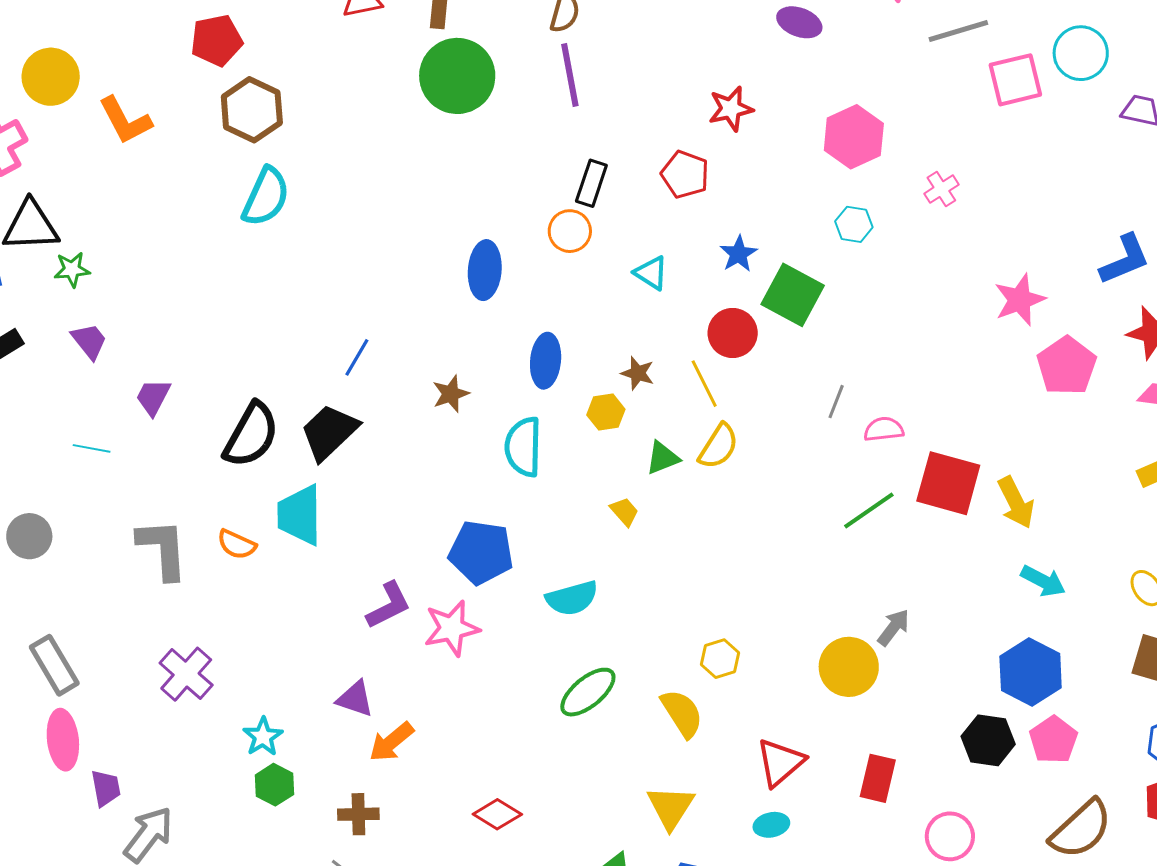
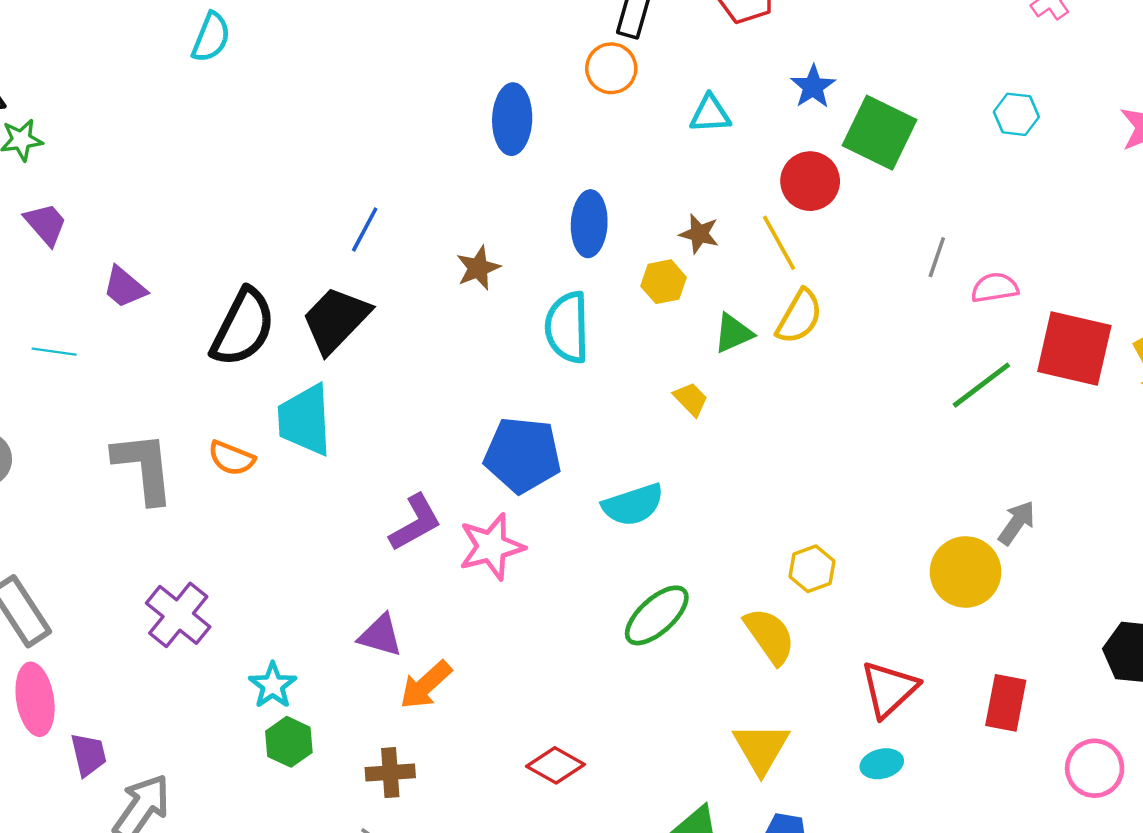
cyan semicircle: (266, 197) -> (211, 37), moved, size x0.7
cyan hexagon: (854, 224) -> (1016, 114), moved
cyan triangle: (651, 273) -> (710, 114), turned -33
purple trapezoid: (153, 397) -> (125, 287), turned -75

